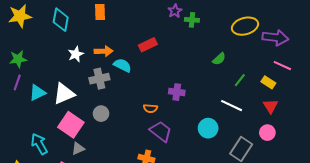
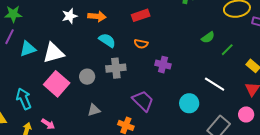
cyan semicircle: (122, 65) -> (107, 40), moved
gray cross: (99, 79) -> (116, 68), moved
green line: (240, 80) -> (227, 50), moved
orange semicircle: (150, 108) -> (141, 44), moved
gray triangle: (78, 149) -> (94, 110), moved

